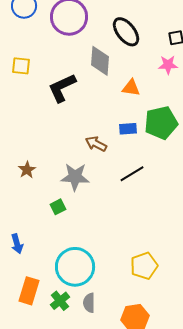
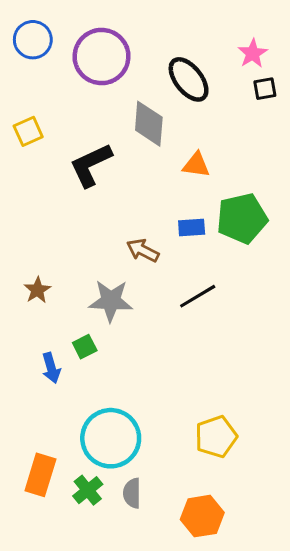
pink star: (168, 65) -> (253, 53), moved, turned -30
yellow square: (21, 66) -> (28, 131), turned -30
blue arrow: (17, 244) -> (51, 368), moved

